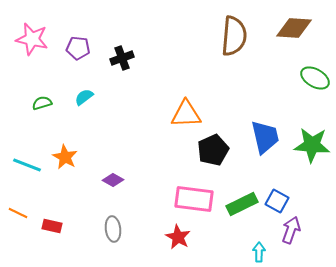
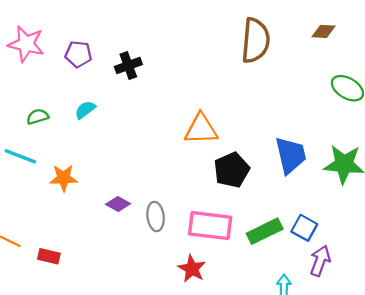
brown diamond: (294, 28) -> (324, 31), size x0.6
orange star: (65, 157) -> (64, 178), turned -30
cyan line: (27, 165) -> (20, 156), moved
gray ellipse: (113, 229) -> (156, 216), moved

